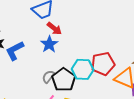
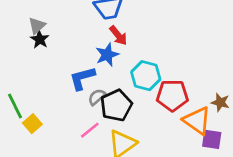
blue L-shape: (15, 51) -> (82, 78), moved
cyan hexagon: (83, 69) -> (146, 76), moved

